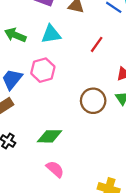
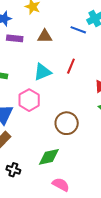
cyan triangle: (51, 34) -> (42, 72), moved
brown circle: (93, 101) -> (67, 123), moved

